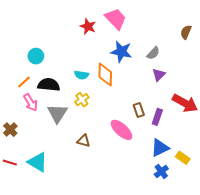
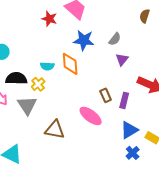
yellow cross: (82, 100) -> (38, 84), moved
brown triangle: (84, 141) -> (55, 130), size x1.5

